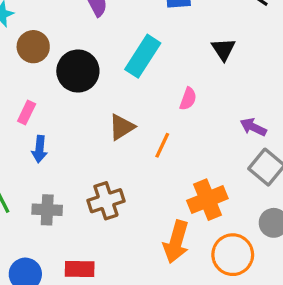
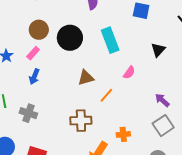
brown circle: (33, 47) -> (39, 30), moved
cyan rectangle: (143, 56) -> (110, 40), turned -70
orange cross: (207, 200) -> (123, 134), size x0.6
brown cross: (106, 201) -> (81, 121), moved

